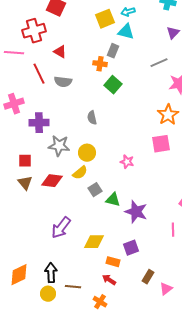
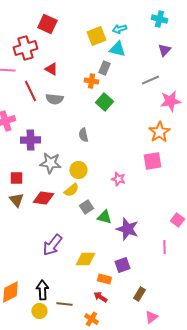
pink triangle: (166, 289) -> (151, 317), moved

